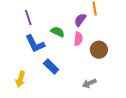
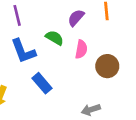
purple semicircle: (80, 20) -> (76, 18), moved

